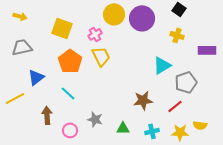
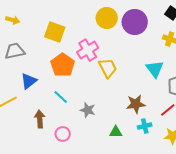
pink cross: (95, 34) -> (88, 50), moved, size x1.5
yellow trapezoid: (101, 56) -> (108, 68), moved
cyan triangle: (162, 65) -> (155, 69), turned -36
gray star: (95, 119) -> (88, 110), moved
cyan cross: (152, 131) -> (145, 126), moved

